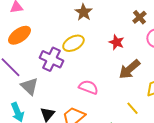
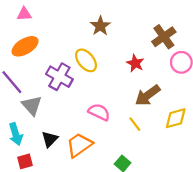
brown cross: (139, 17) -> (164, 37), size x1.5
yellow ellipse: (73, 43) -> (86, 60), turned 75
yellow line: (132, 108) -> (135, 124), moved

